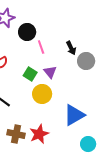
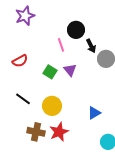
black circle: (27, 32) -> (76, 30), moved
yellow circle: (42, 94) -> (52, 106), moved
blue triangle: (74, 115) -> (94, 113), size x0.6

